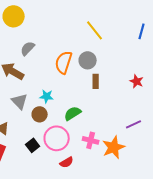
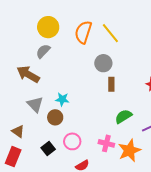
yellow circle: (14, 16) -> (48, 27), moved
orange semicircle: (64, 62) -> (83, 32), moved
green semicircle: (73, 113) -> (123, 116), moved
pink circle: (57, 138) -> (72, 141), size x0.7

